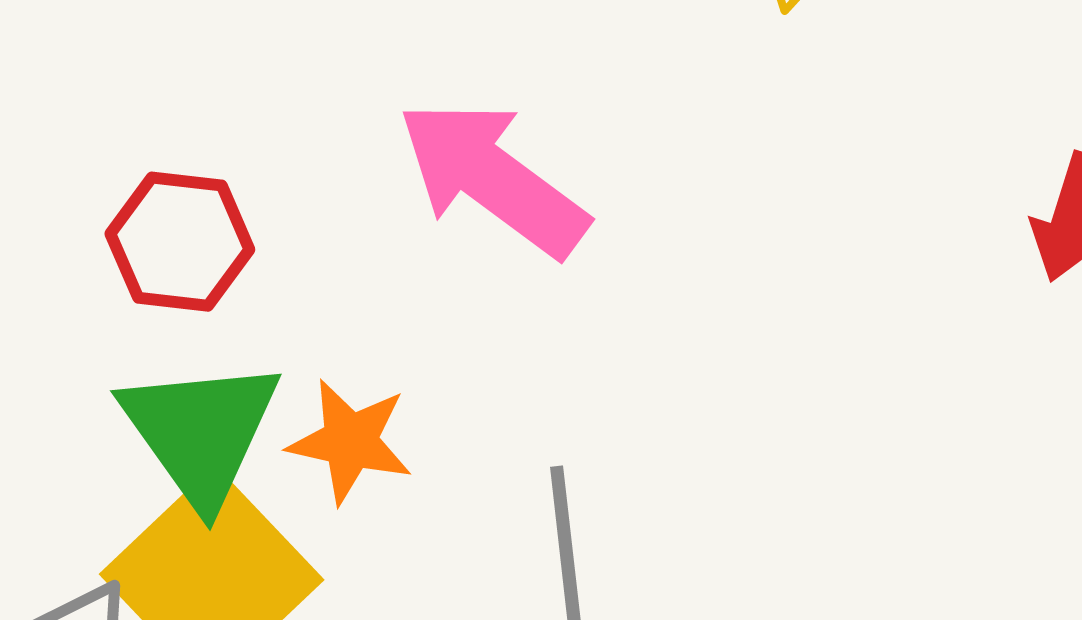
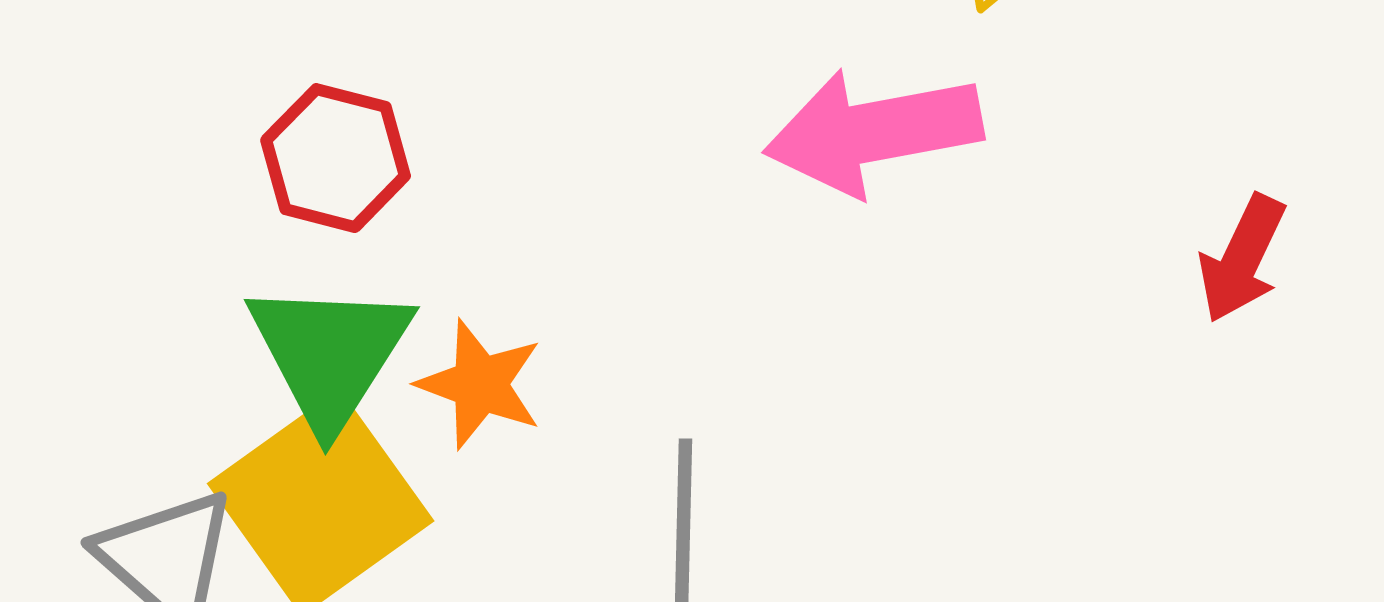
pink arrow: (493, 178) -> (873, 132), moved, turned -55

